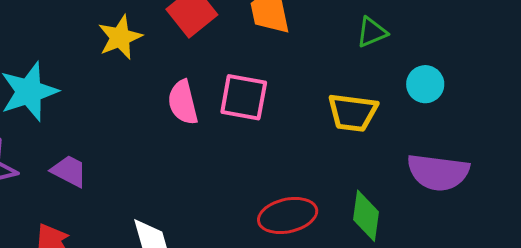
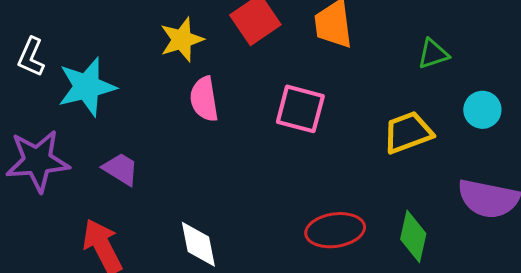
pink semicircle: (183, 102) -> (204, 99), moved
yellow trapezoid: (353, 113) -> (408, 132), turned 148

